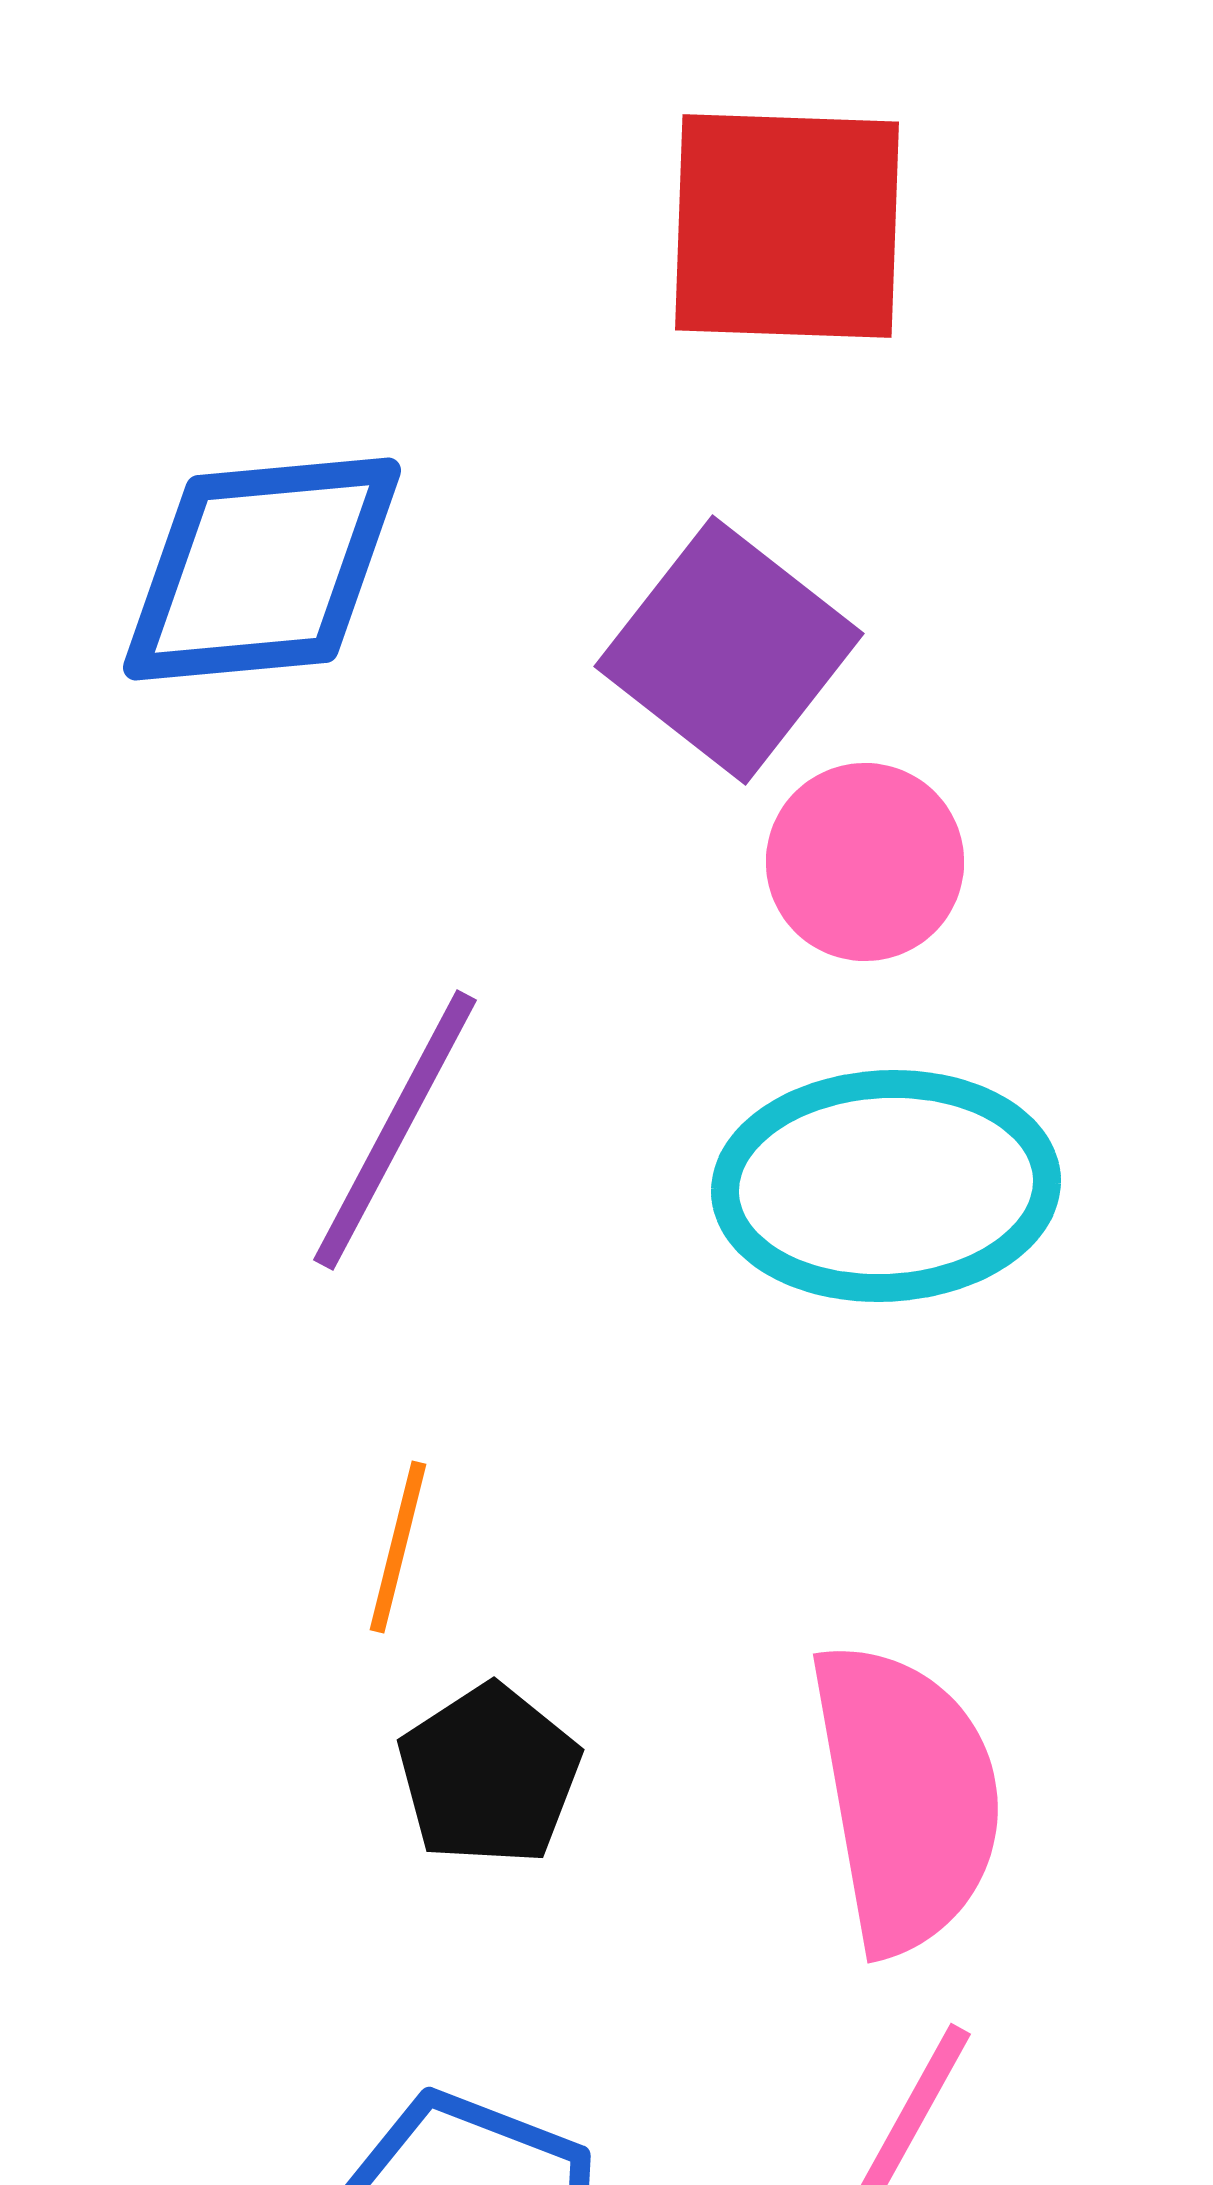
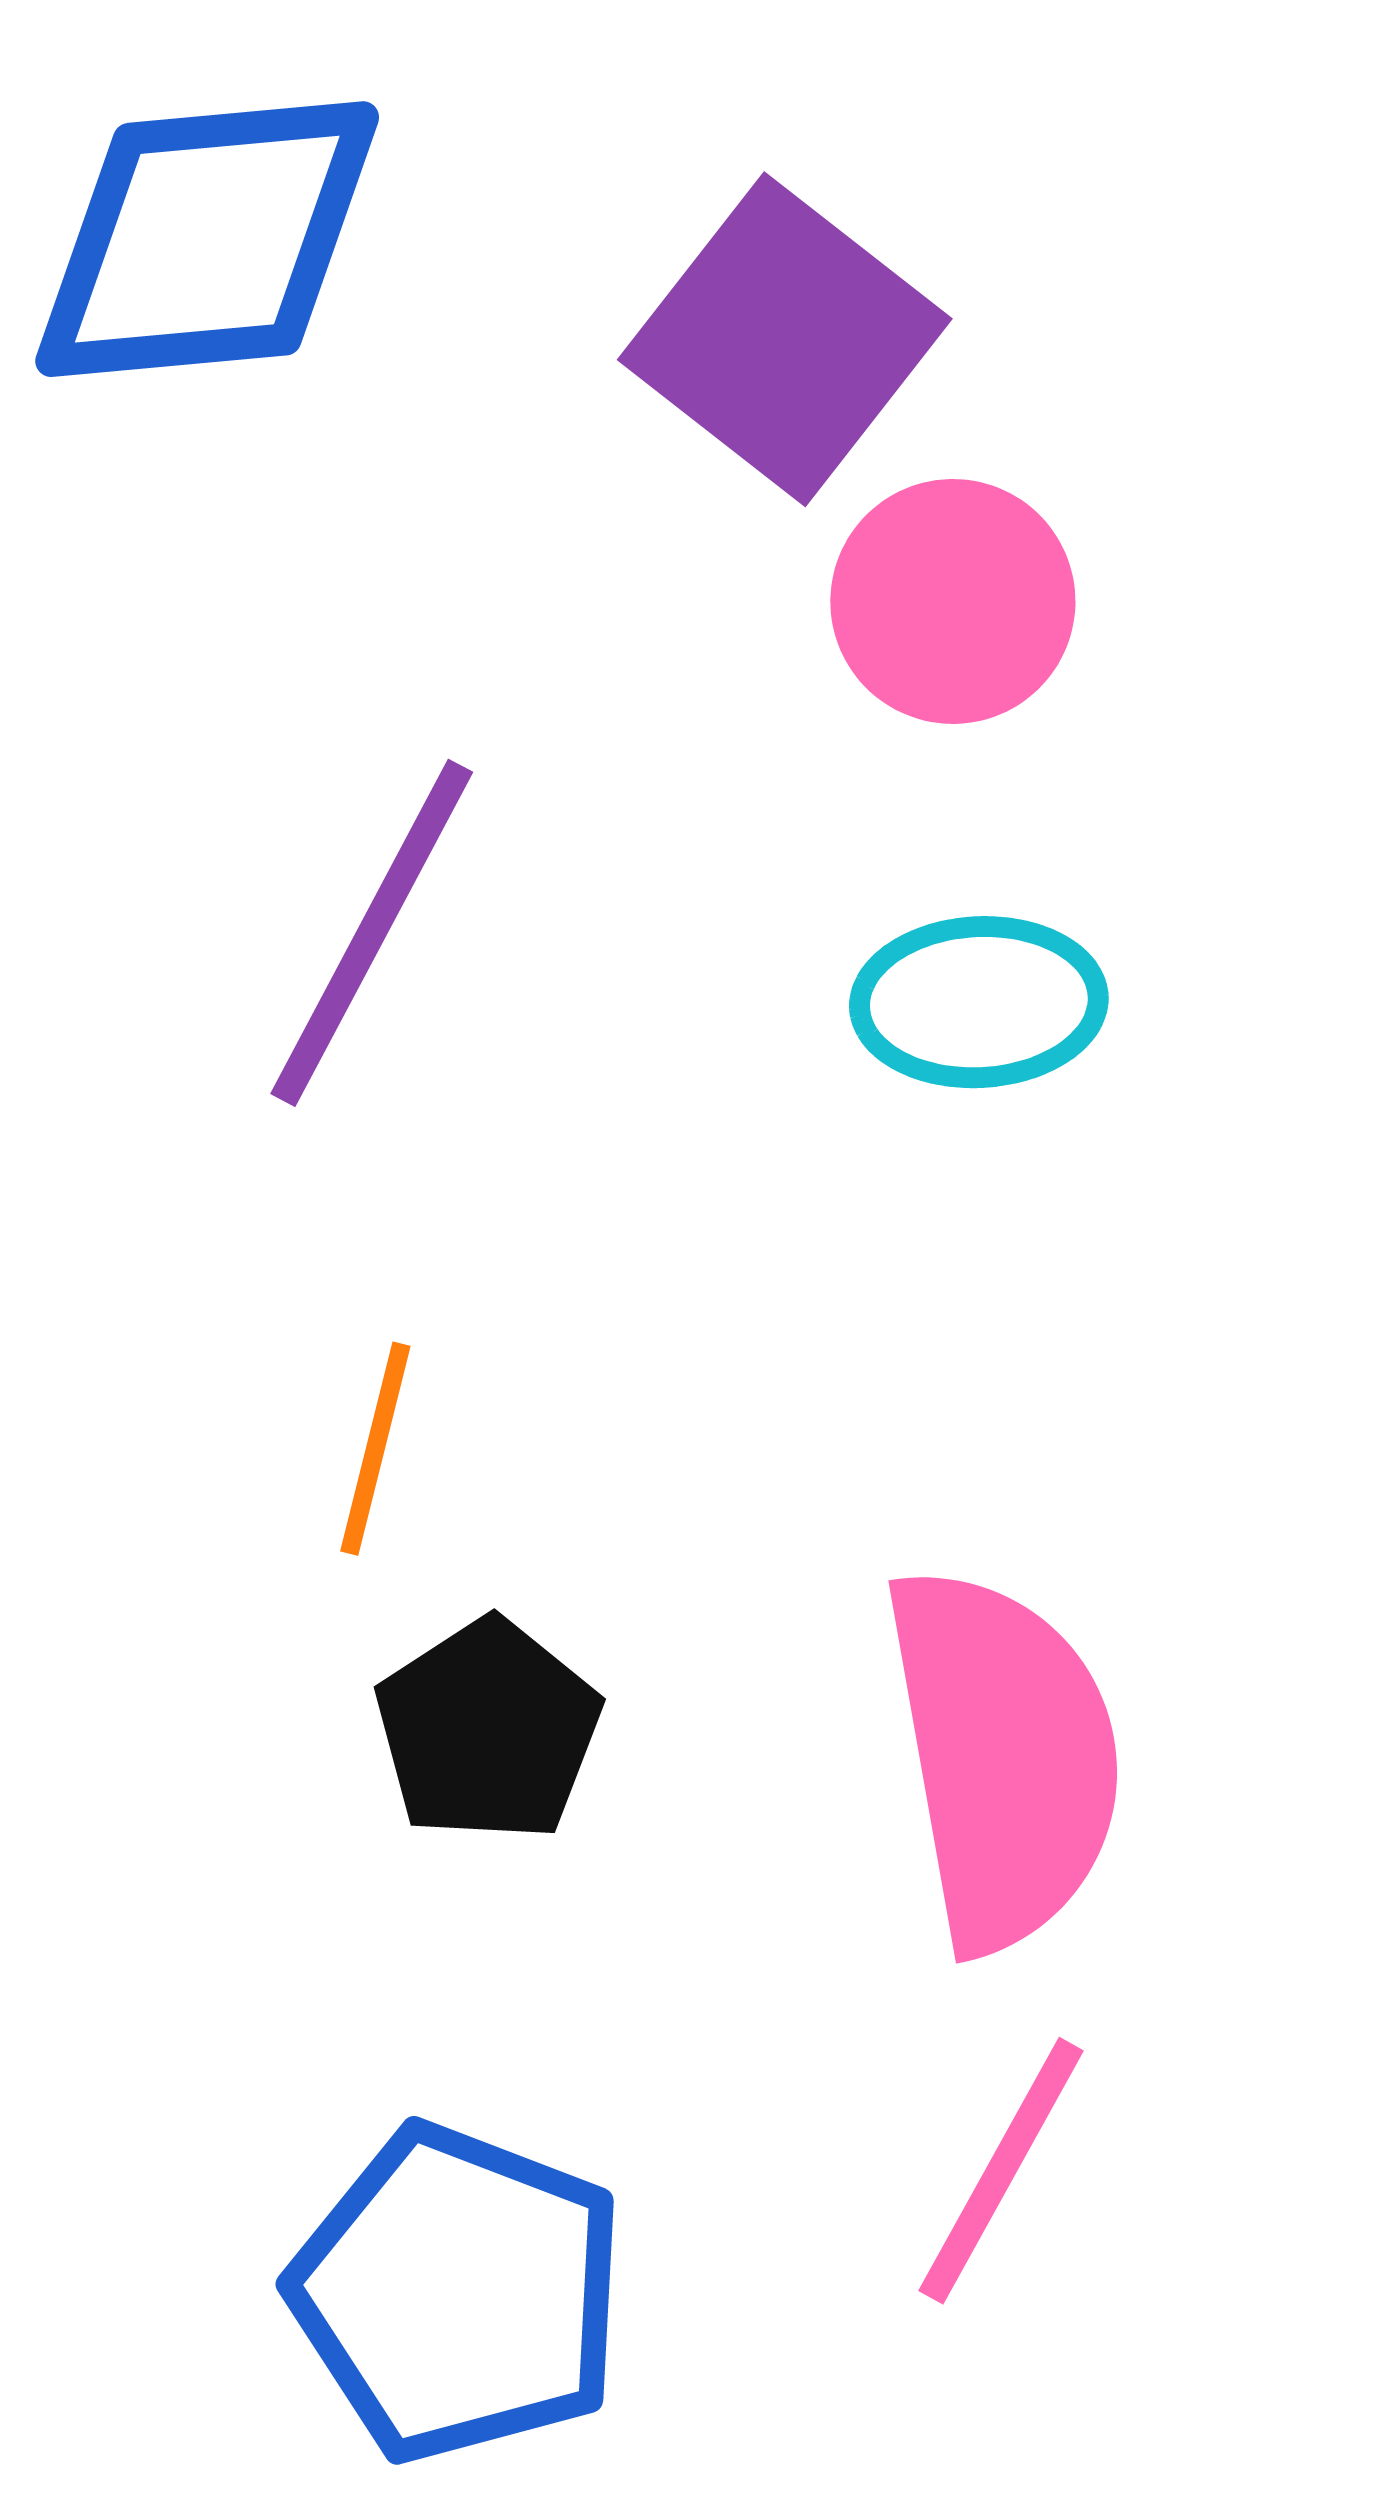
cyan ellipse: (886, 1186) -> (979, 1002), size x0.6

